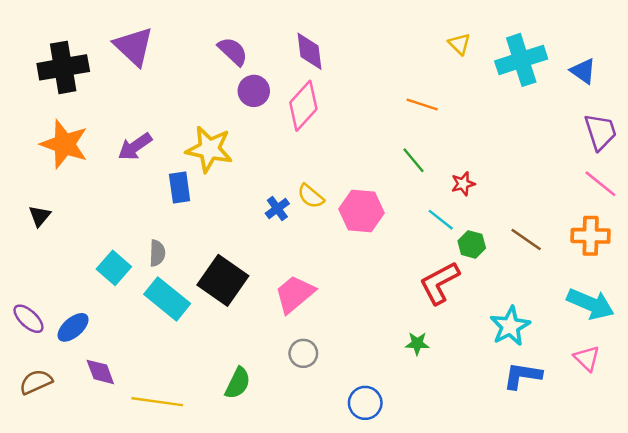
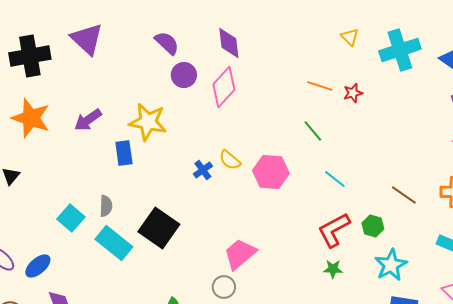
red star: (463, 184) -> (353, 93), moved
green hexagon: (472, 244) -> (373, 226), moved
pink trapezoid: (295, 294) -> (240, 254), moved
green star: (417, 343) -> (333, 269), moved

